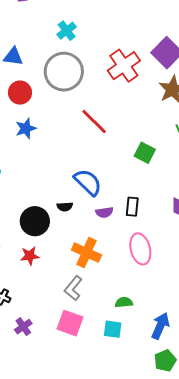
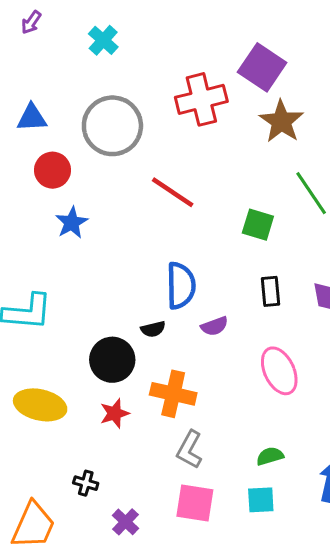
cyan cross: (67, 31) -> (103, 40), moved
red cross: (124, 66) -> (201, 99), turned 32
blue semicircle: (88, 182) -> (181, 286), turned 56
black rectangle: (132, 207) -> (270, 291), moved
orange cross: (87, 253) -> (173, 394), moved

